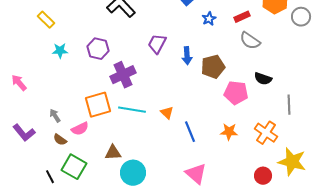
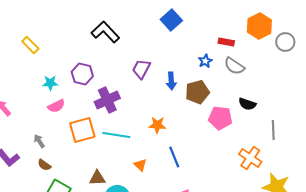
red rectangle: (242, 17) -> (226, 42), turned 35
blue star: (209, 19) -> (205, 61), moved
cyan star: (60, 51) -> (50, 83), moved
orange triangle: (167, 113) -> (140, 165), moved
pink semicircle: (80, 129) -> (56, 106), moved
orange star: (229, 132) -> (157, 125), moved

